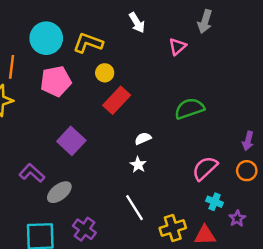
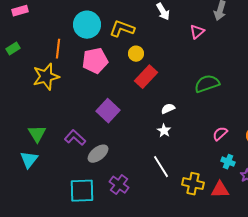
pink semicircle: (205, 168) -> (220, 134), size x0.7
yellow cross: (173, 228) -> (193, 184), turned 30

